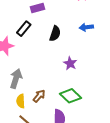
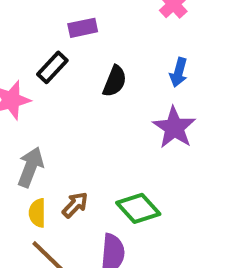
blue arrow: (86, 27) -> (179, 72), turned -72
purple star: (70, 63) -> (174, 128), moved, size x1.5

